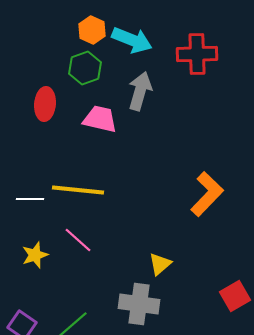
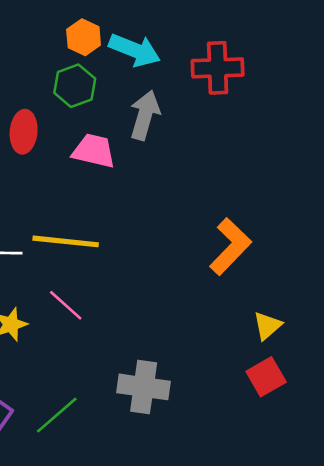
yellow triangle: (160, 264) -> (267, 326), moved

